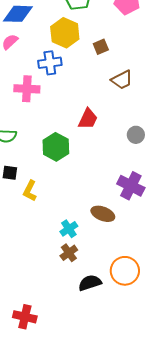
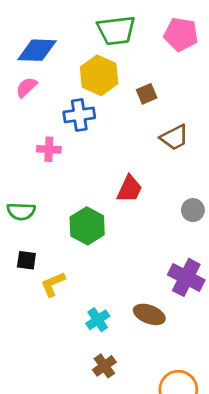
pink cross: (27, 89) -> (49, 149), size x0.7
yellow L-shape: (30, 191) -> (53, 284), turned 40
cyan cross: (69, 229) -> (98, 320), moved

